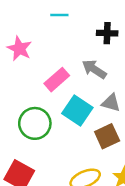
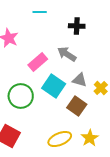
brown square: (107, 136) -> (77, 106), turned -30

